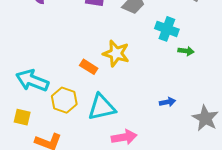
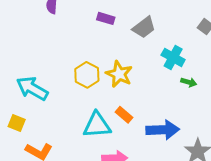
orange rectangle: (89, 67) -> (124, 115), moved
yellow hexagon: (64, 100) -> (87, 75), moved
blue arrow: (167, 102) -> (163, 130), size x2.0

